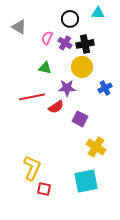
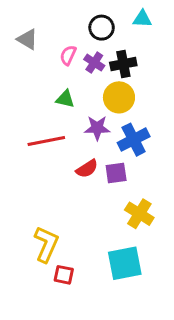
blue cross: (105, 88) -> (134, 140), moved, size x1.5
red semicircle: (56, 107) -> (87, 169), moved
purple square: (80, 119) -> (116, 173), turned -35

